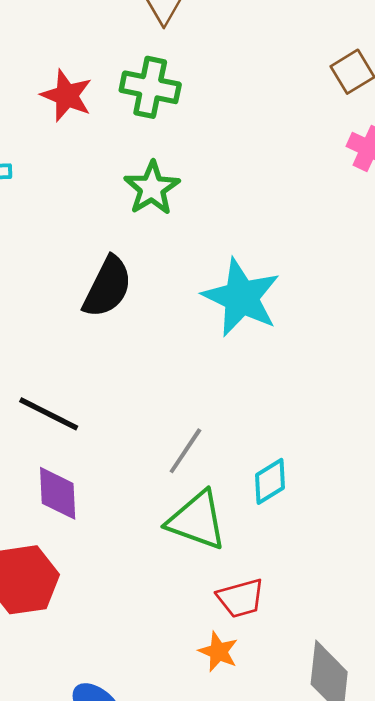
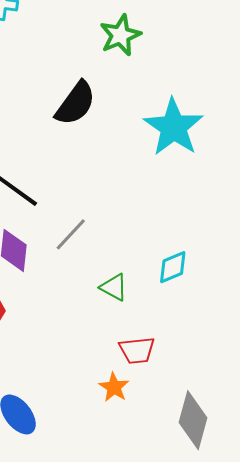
gray line: (185, 451) -> (71, 234), moved
green triangle: (197, 520) -> (114, 287), size x0.6

